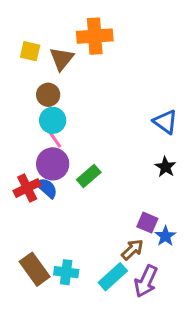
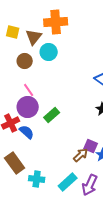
cyan circle: (53, 120) -> (49, 52), moved
blue semicircle: (47, 188) -> (27, 132), moved
brown arrow: (132, 250) -> (81, 155), moved
brown rectangle: (35, 269) -> (15, 163), moved

